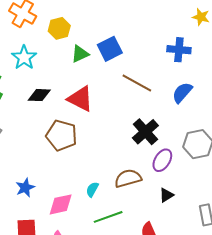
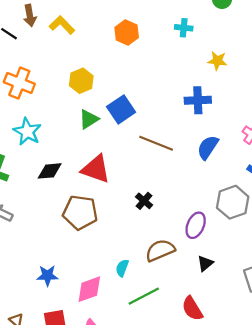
yellow hexagon: (59, 28) -> (81, 81), moved
black cross: (145, 132) -> (144, 201), moved, size x0.6
blue star: (25, 188) -> (47, 276), turned 30

